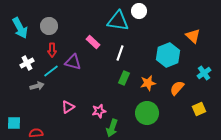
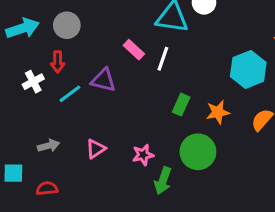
cyan arrow: (20, 28) -> (23, 28), turned -80
red arrow: (52, 50) -> (58, 62), moved
white line: (120, 53) -> (163, 59), moved
gray arrow: (37, 86) -> (48, 146), moved
green circle: (147, 113) -> (198, 152), moved

